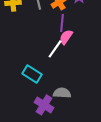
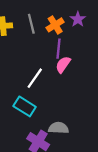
white line: (55, 49) -> (35, 78), moved

